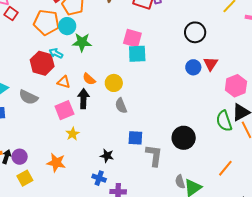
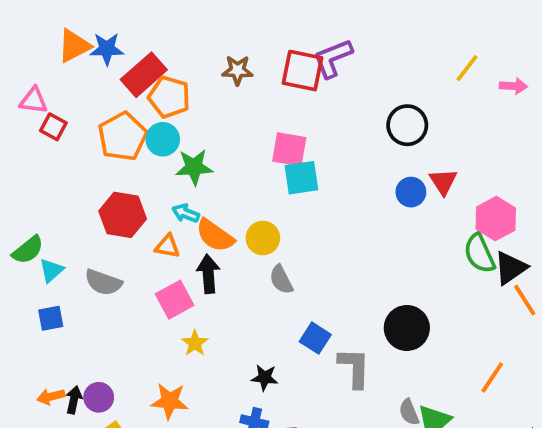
orange pentagon: (46, 22) -> (122, 136), turned -30
cyan arrow: (56, 53) -> (186, 213), moved
orange semicircle: (89, 79) -> (215, 235), size x1.5
green semicircle: (224, 121) -> (479, 253), moved
blue square: (135, 138) -> (315, 338), turned 35

